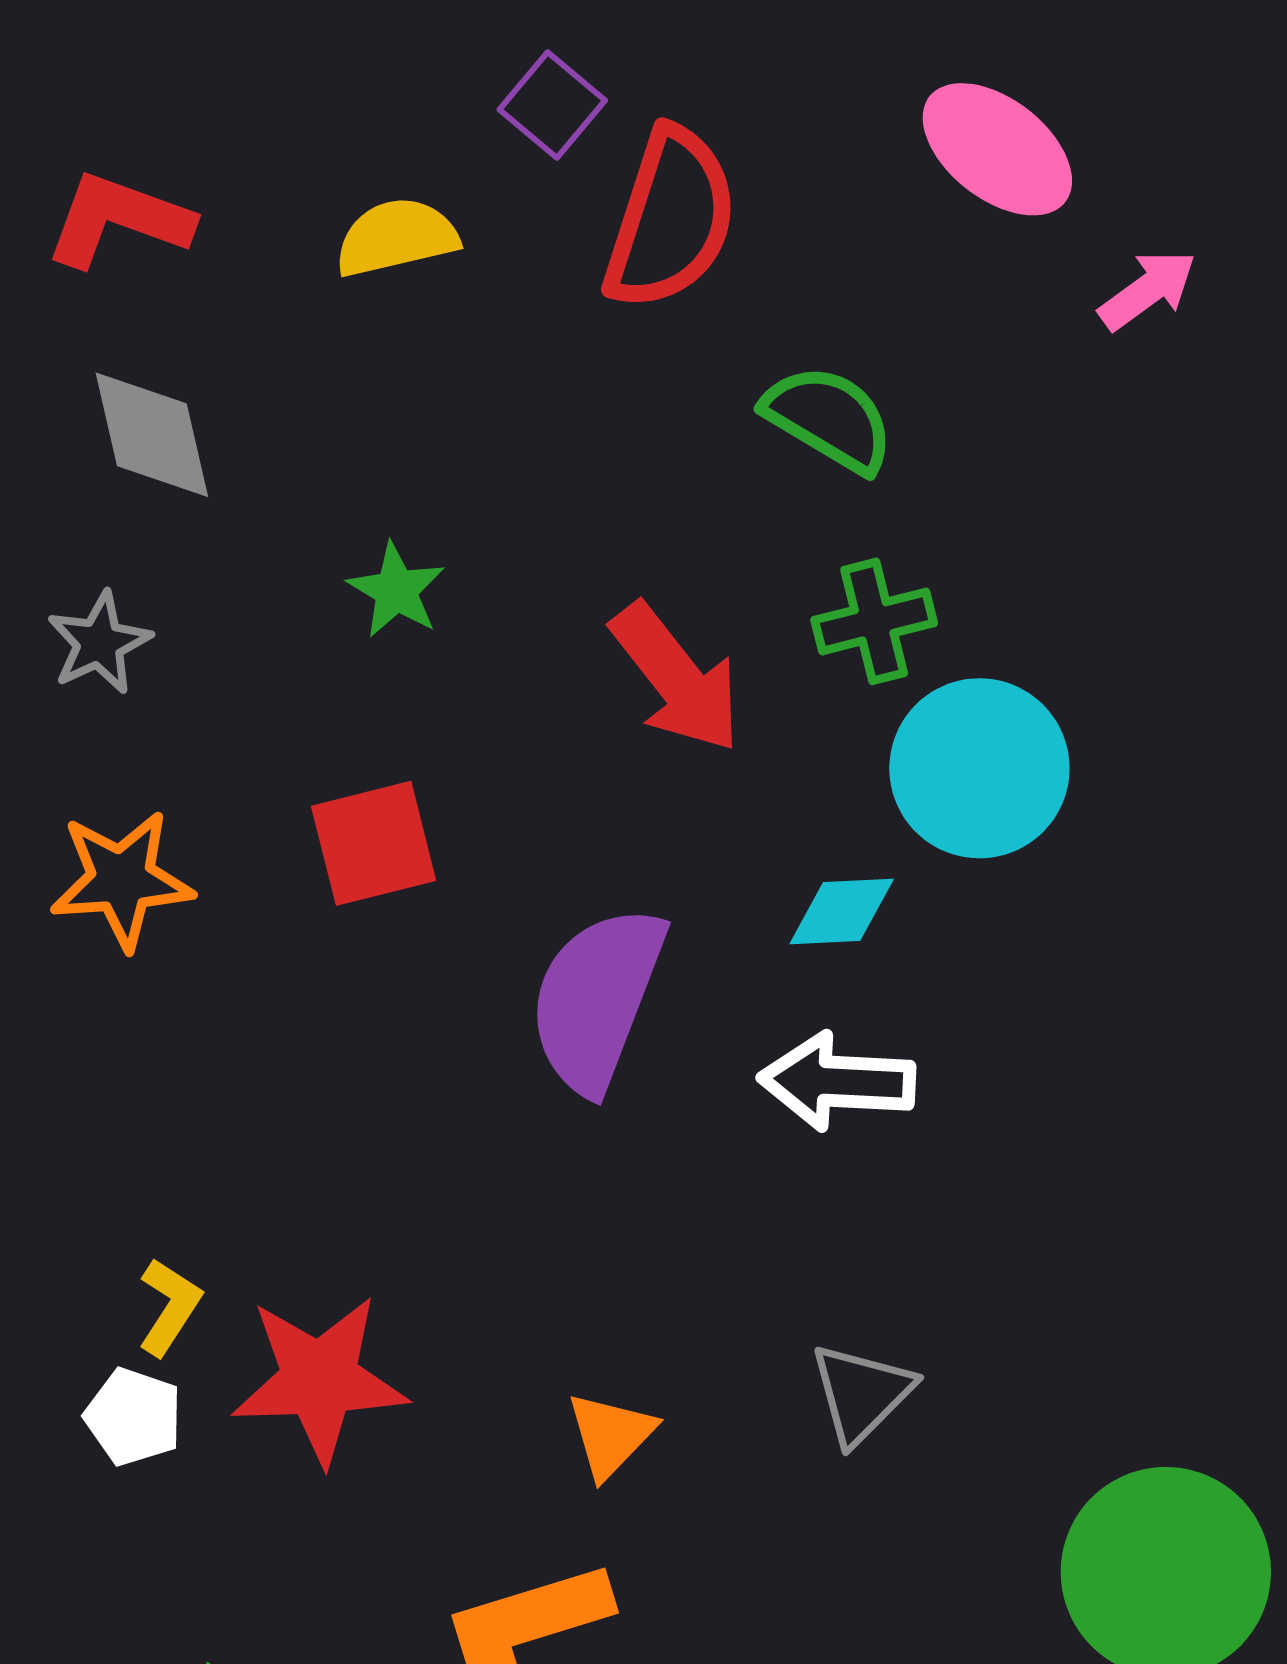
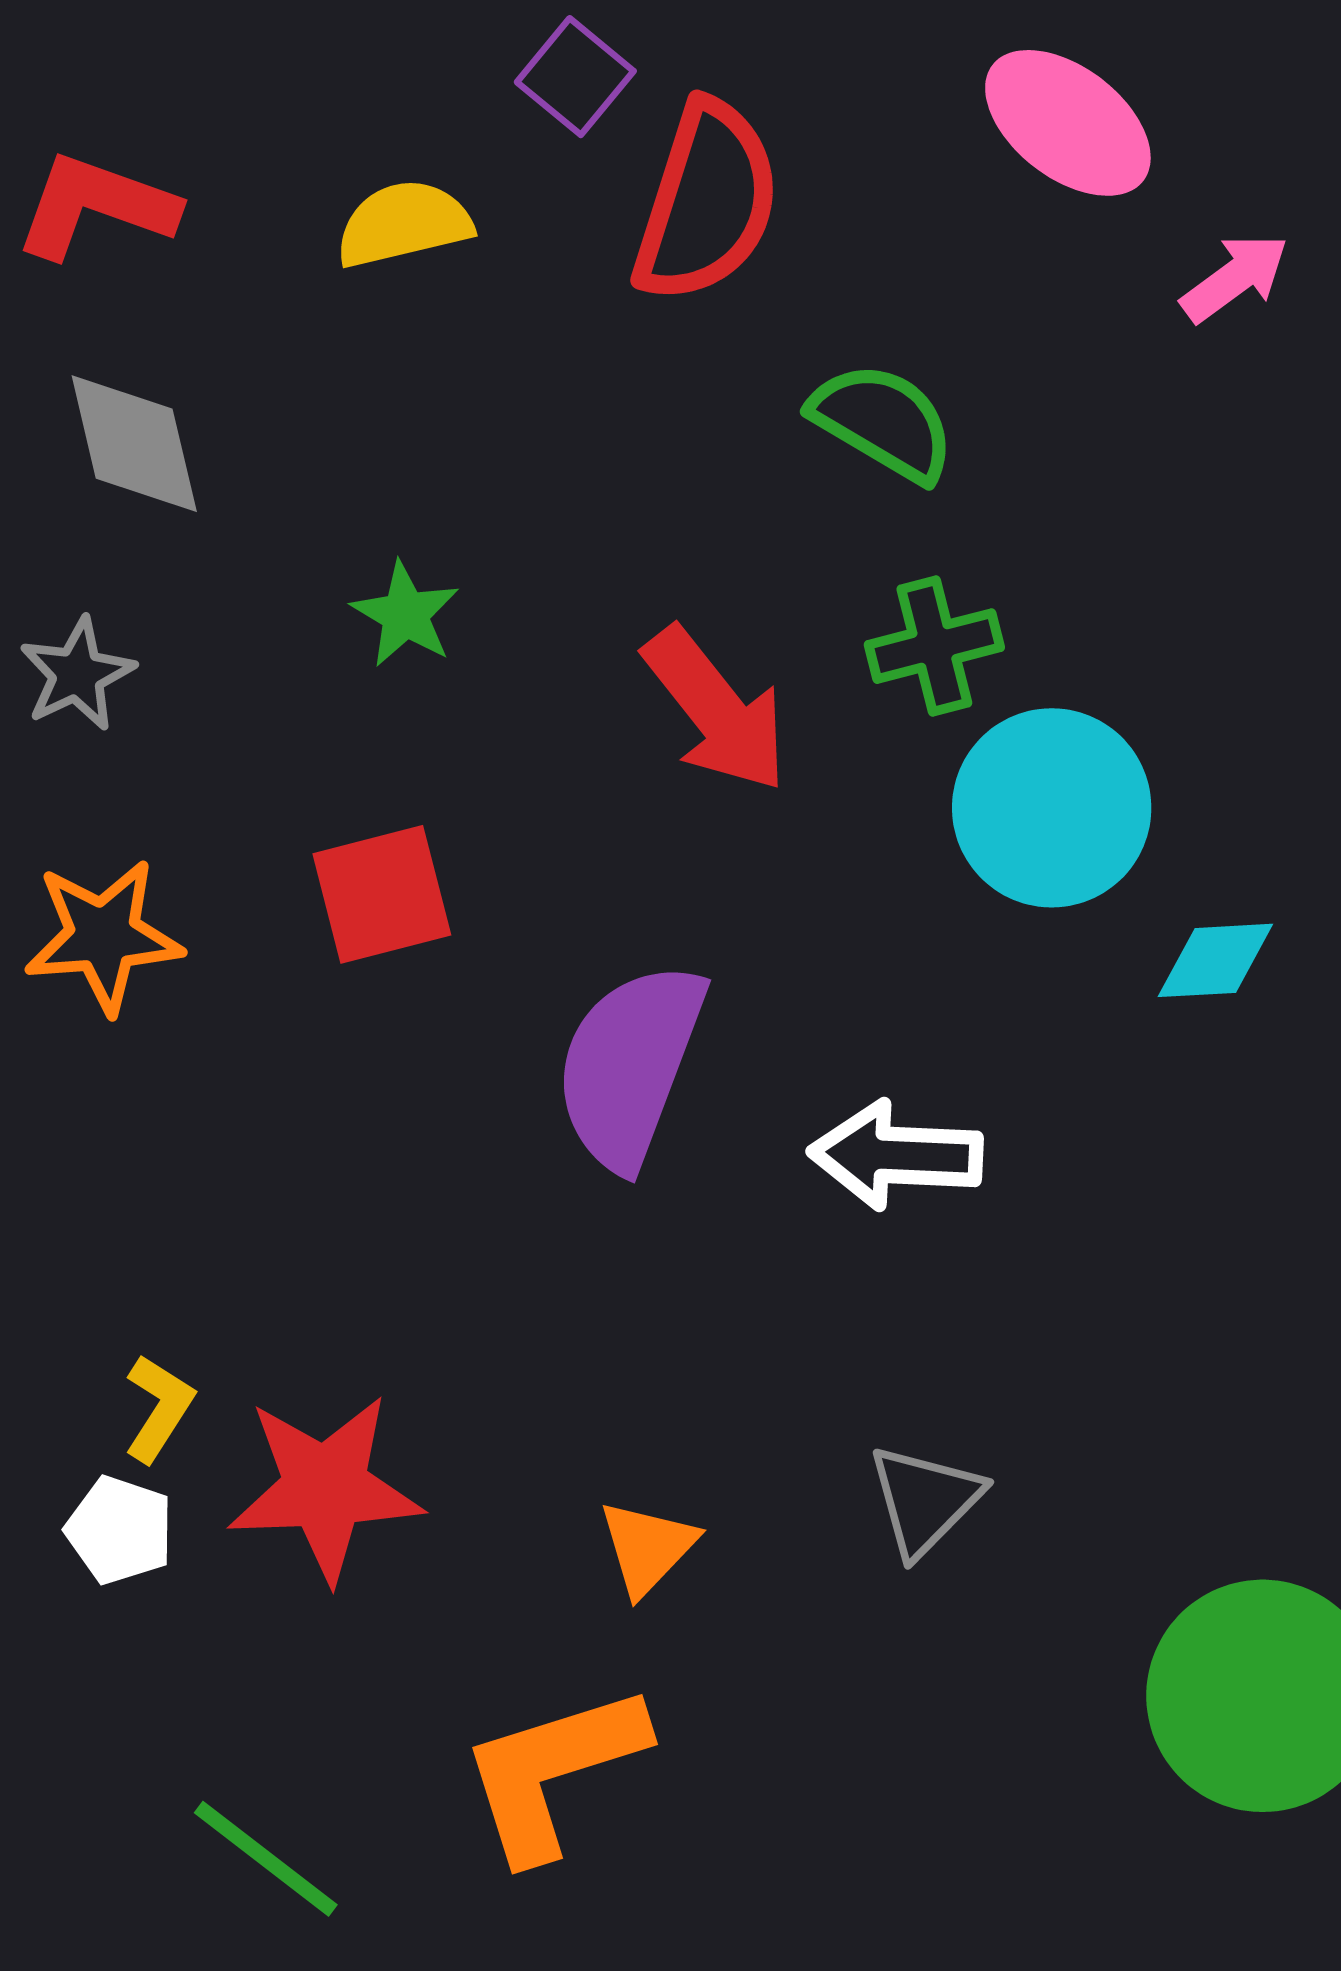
cyan diamond: (842, 912) -> (1215, 960), moved

